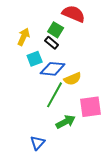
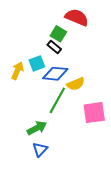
yellow arrow: (24, 37) -> (17, 71), moved
green arrow: (66, 122) -> (37, 128), moved

